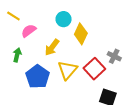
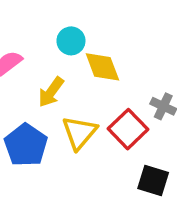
yellow diamond: (81, 34) -> (102, 67), turned -45

